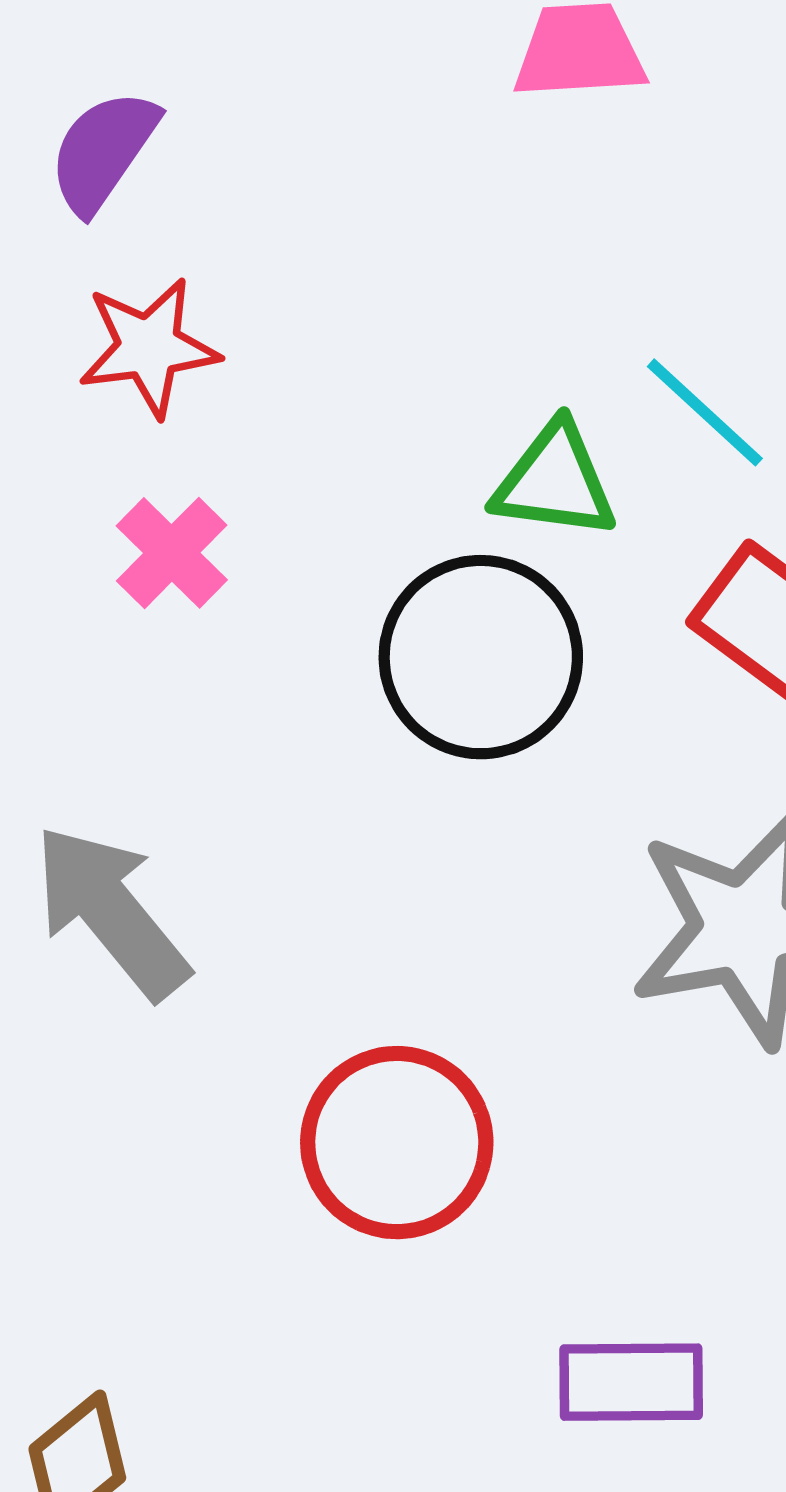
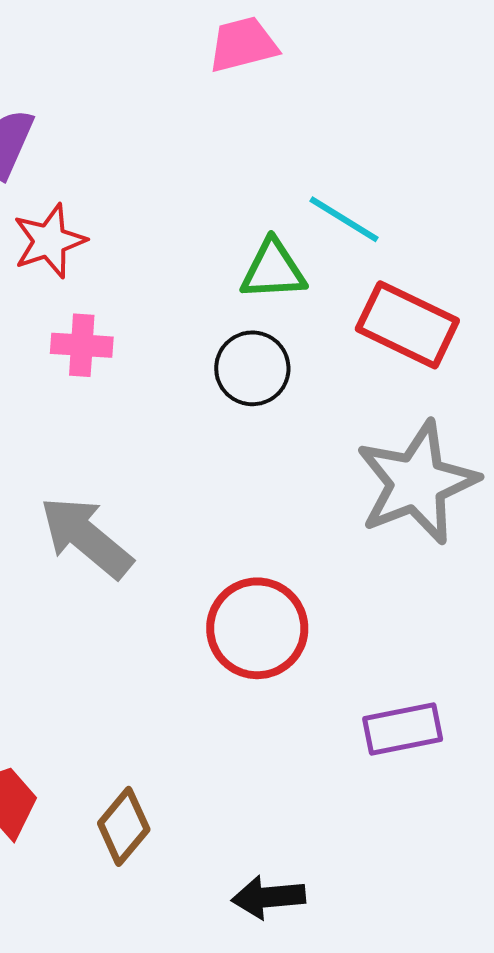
pink cross: (172, 553) -> (82, 345), turned -30
black circle: (481, 657) -> (252, 368), size x0.7

